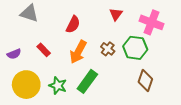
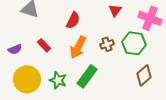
brown cross: (108, 49) -> (107, 44), turned 32
brown diamond: (145, 80) -> (144, 75), turned 30

